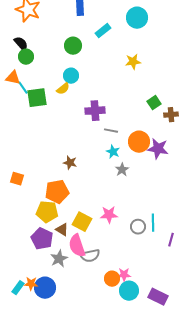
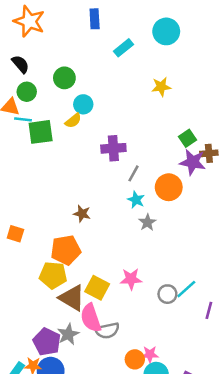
green circle: (73, 46) -> (64, 78), moved
green circle: (26, 57) -> (27, 92), moved
cyan line: (23, 88) -> (23, 119), turned -48
gray line: (111, 131) -> (134, 173), turned -72
purple star: (158, 149) -> (193, 162), moved
cyan line: (153, 223) -> (186, 289), turned 48
brown triangle: (62, 230) -> (72, 298), size x1.6
purple pentagon: (42, 239) -> (47, 342), moved

